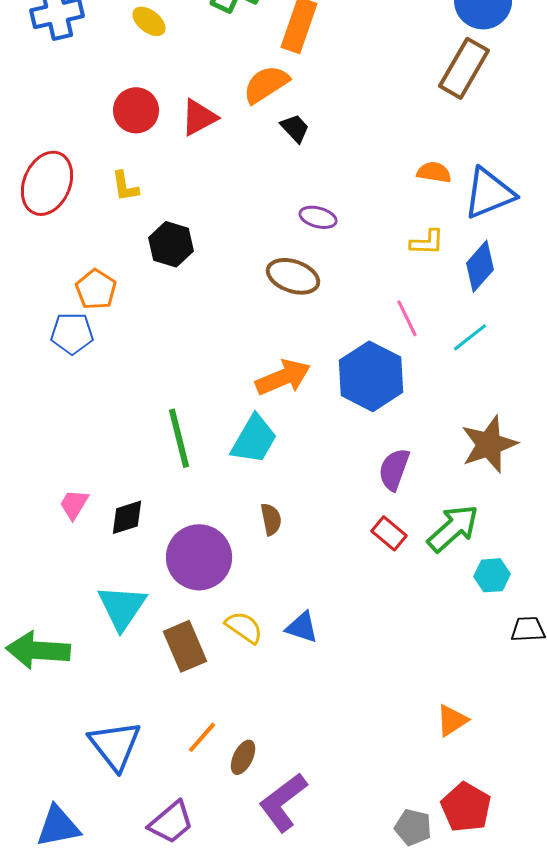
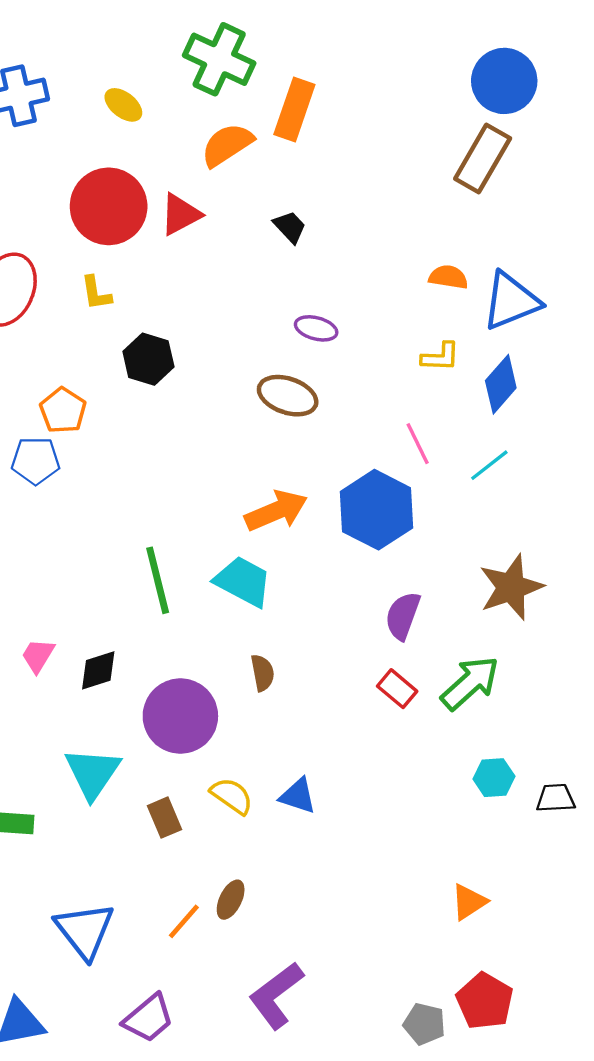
orange semicircle: (266, 84) -> (227, 145), moved
red circle: (136, 110) -> (109, 206), size x1.5
cyan trapezoid: (254, 439) -> (243, 582), turned -92
cyan hexagon: (492, 575) -> (494, 778), moved
brown rectangle: (185, 646) -> (164, 818), size x0.7
brown ellipse: (243, 757) -> (231, 900), moved

